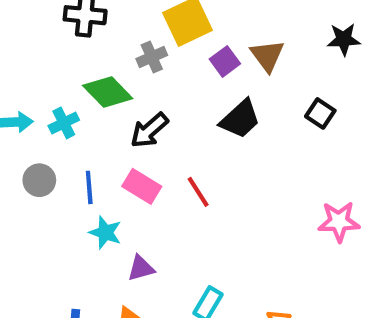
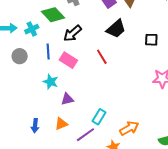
black square: (320, 113) -> (151, 40), moved, turned -32
blue line: (89, 187) -> (48, 51), moved
red line: (198, 192) -> (102, 57), moved

